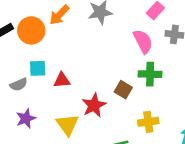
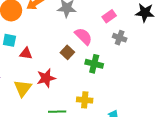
pink semicircle: (143, 41) -> (83, 36), moved, turned -30
brown square: (123, 90) -> (67, 52), moved

